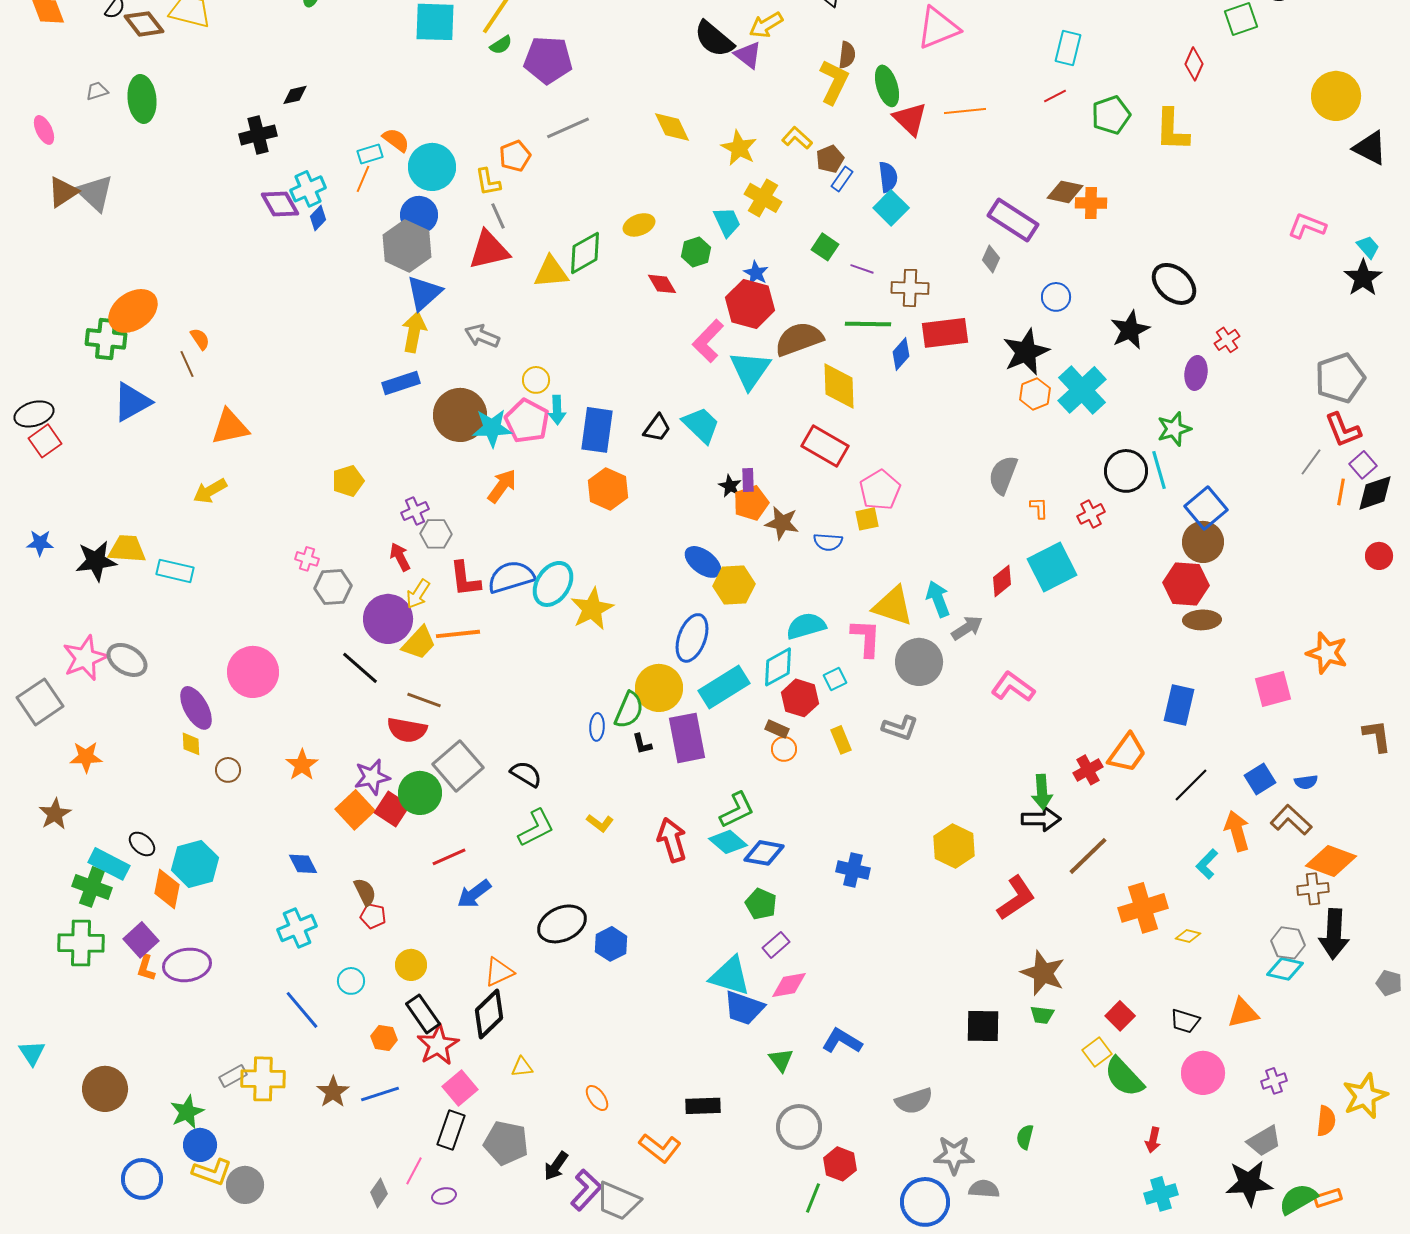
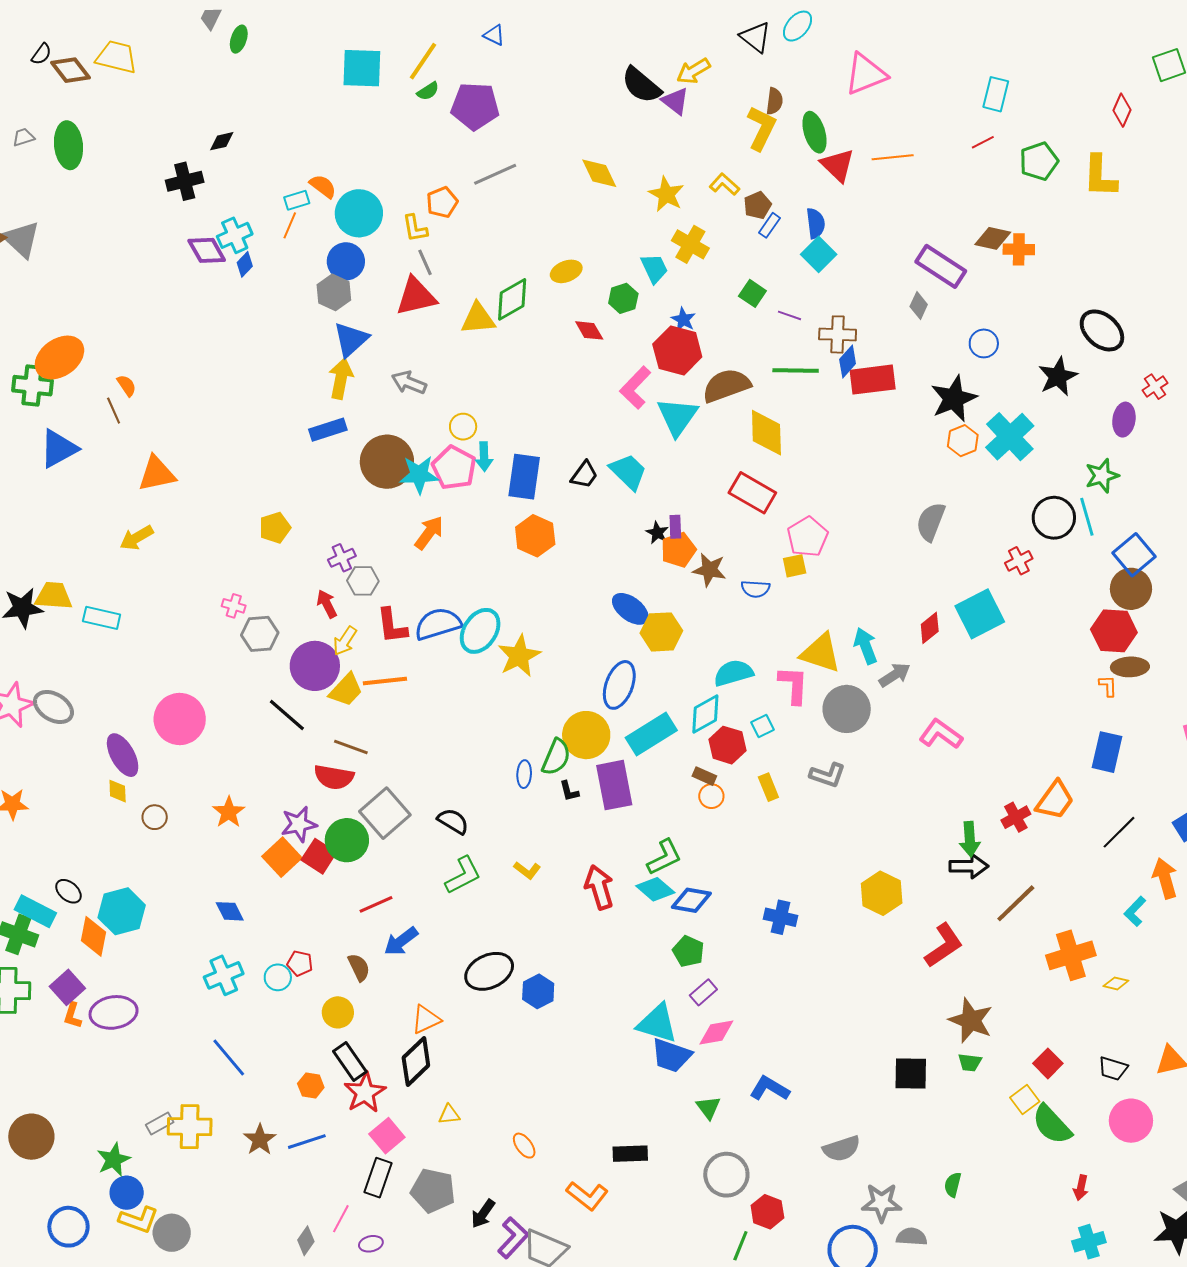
gray hexagon: (407, 246) -> (334, 292), size x0.7
blue diamond: (901, 354) -> (848, 362), moved
orange L-shape: (1039, 508) -> (1108, 686), moved
brown semicircle: (365, 892) -> (359, 967), moved
cyan circle: (351, 981) -> (278, 977), moved

